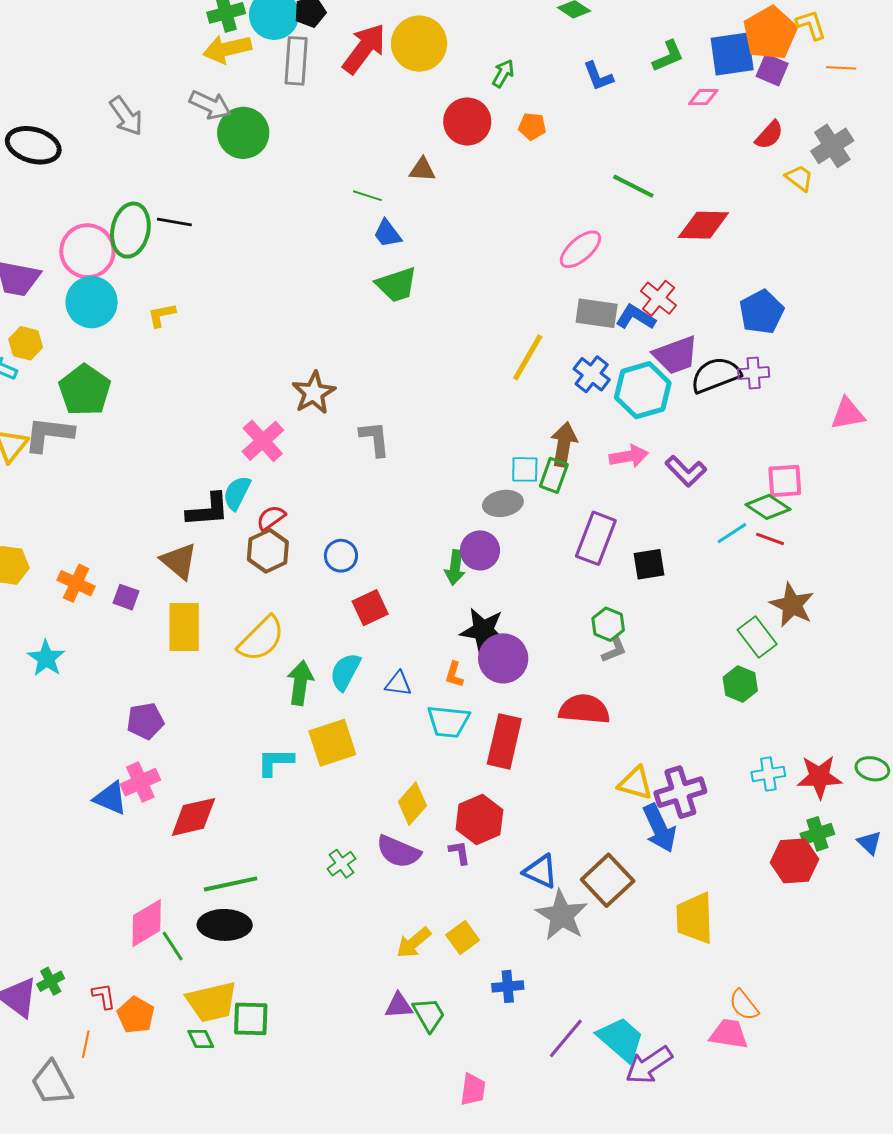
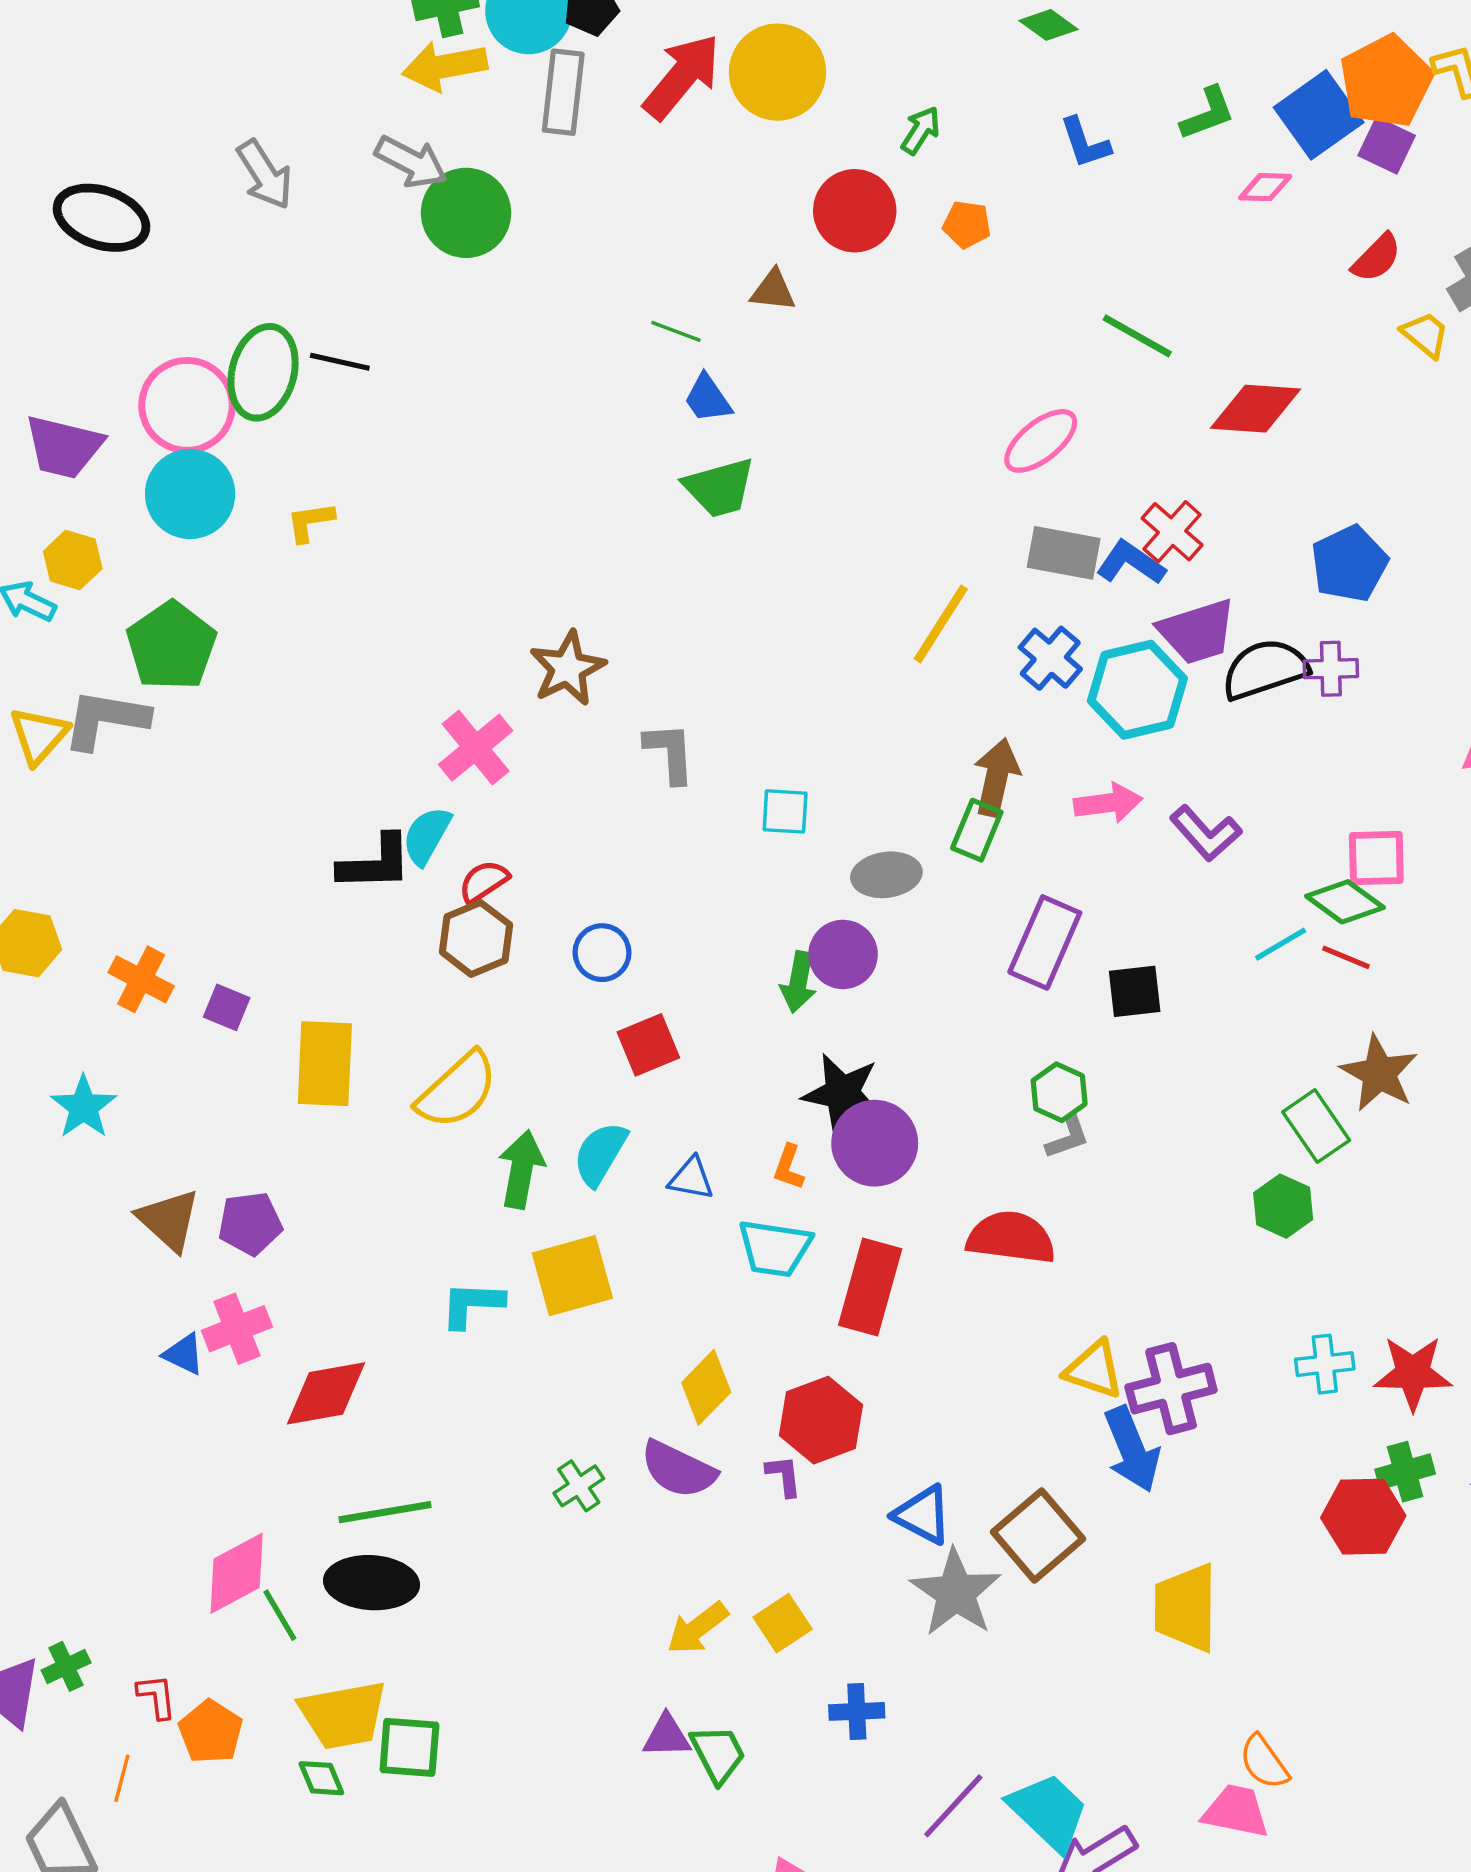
blue square: (732, 54) -> (1319, 115), turned -30
cyan square: (525, 469) -> (785, 811), moved
brown triangle: (179, 561) -> (169, 1220), moved
blue triangle: (110, 798) -> (184, 1354), size x0.7

